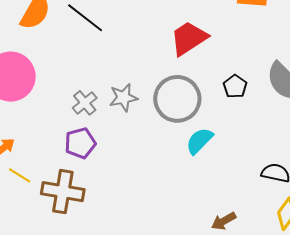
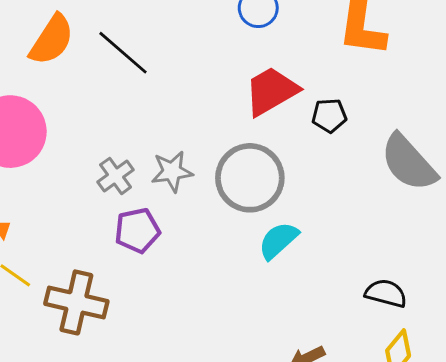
black pentagon: (235, 86) -> (329, 116), moved, turned 30
purple pentagon: (80, 143) -> (137, 230), moved

